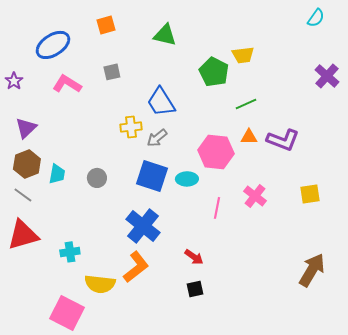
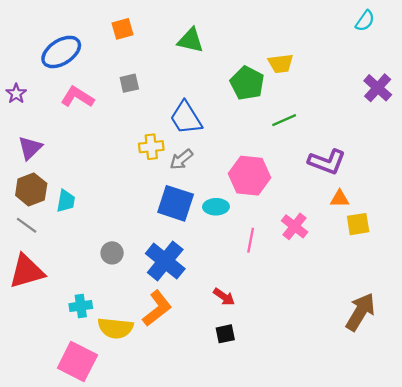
orange triangle: (249, 137) -> (340, 199), moved
gray circle: (97, 178) -> (112, 253), moved
cyan cross: (70, 252) -> (81, 306), moved

